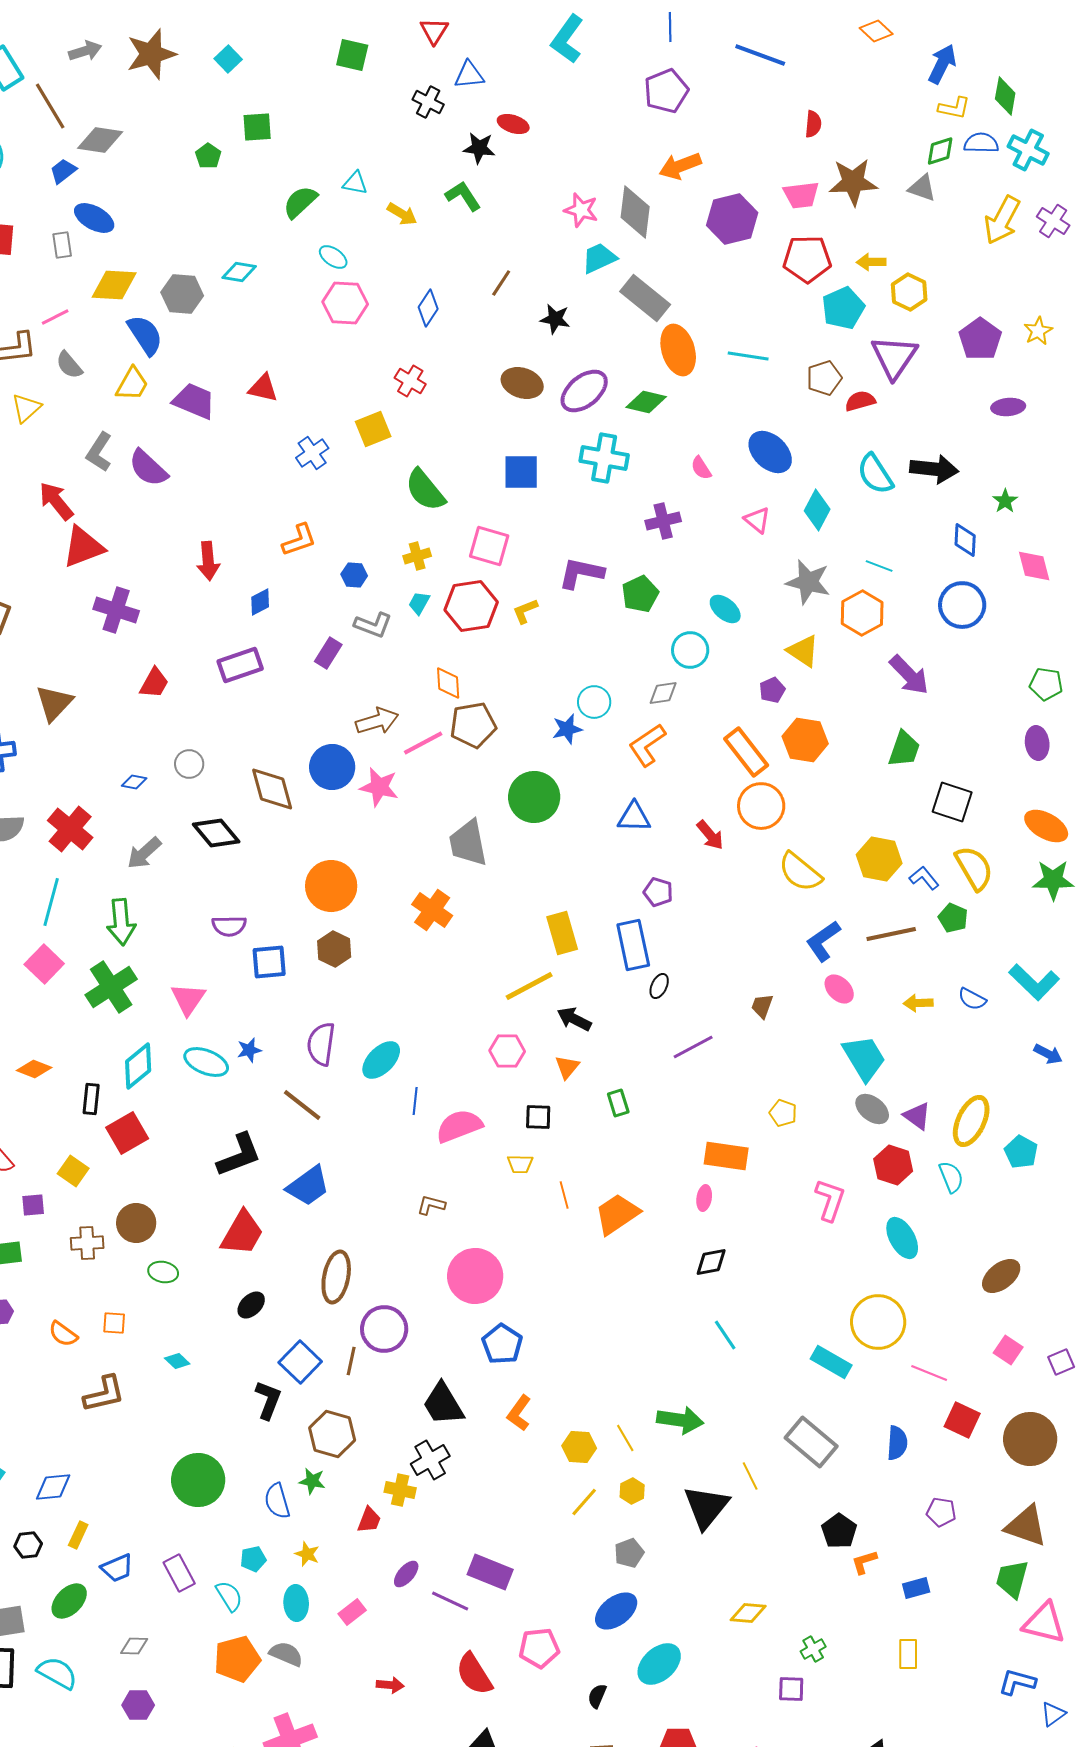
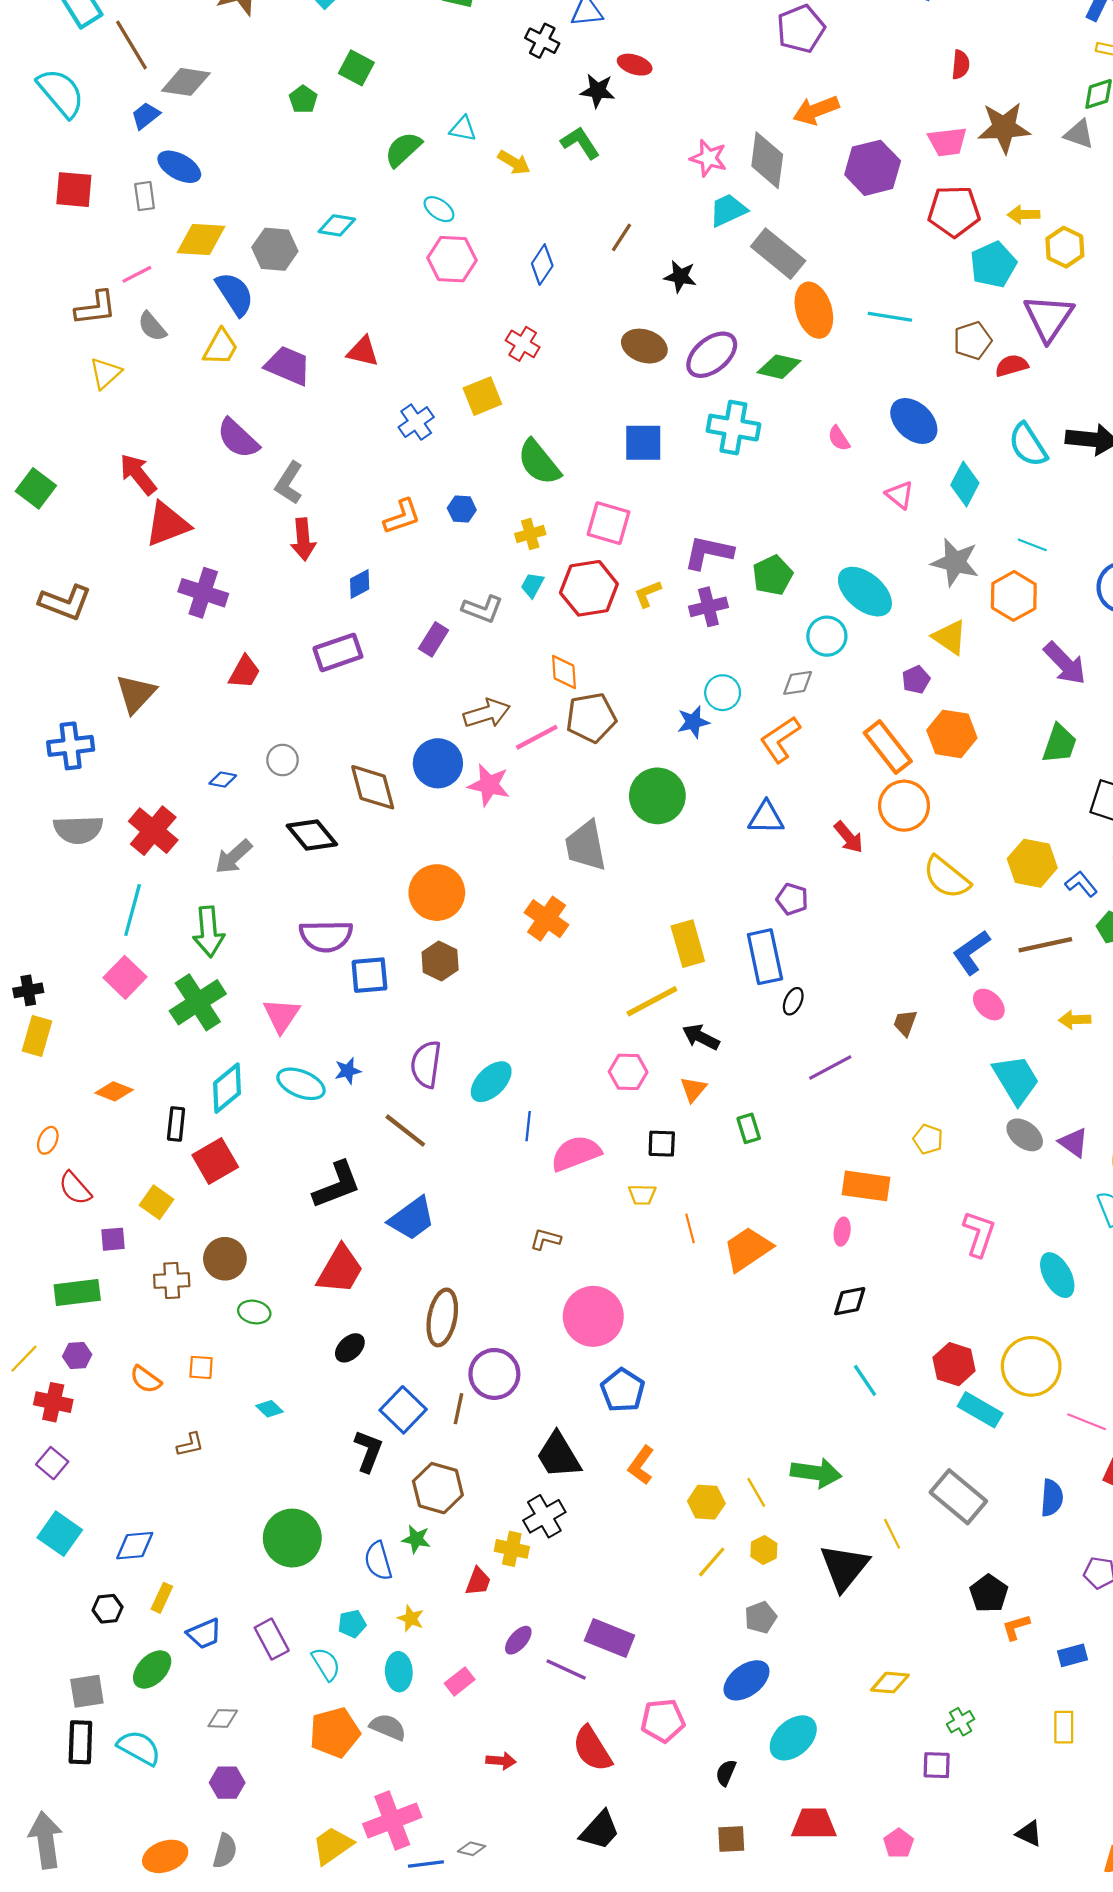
green square: (257, 127) -> (356, 68), turned 32
gray L-shape: (99, 452) -> (289, 483), moved
purple cross: (663, 521) -> (708, 607), moved
blue hexagon: (354, 575) -> (462, 509), moved
cyan ellipse: (725, 609) -> (865, 592), size x1.6
purple semicircle: (229, 926) -> (326, 936), size x1.4
red hexagon: (893, 1165) -> (954, 1364), moved
brown L-shape: (104, 1394) -> (190, 1445), size x0.6

